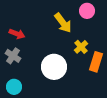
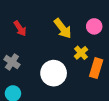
pink circle: (87, 11) -> (94, 26), moved
red arrow: (17, 34) -> (20, 28), moved, turned 35

